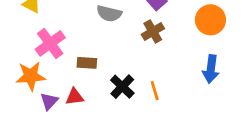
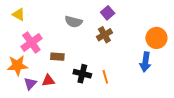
orange circle: (210, 20) -> (156, 38), moved
black cross: (122, 87) -> (82, 74), turned -30

